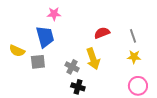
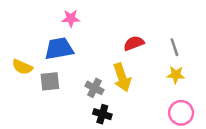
blue trapezoid: (45, 37) -> (59, 49), turned -85

